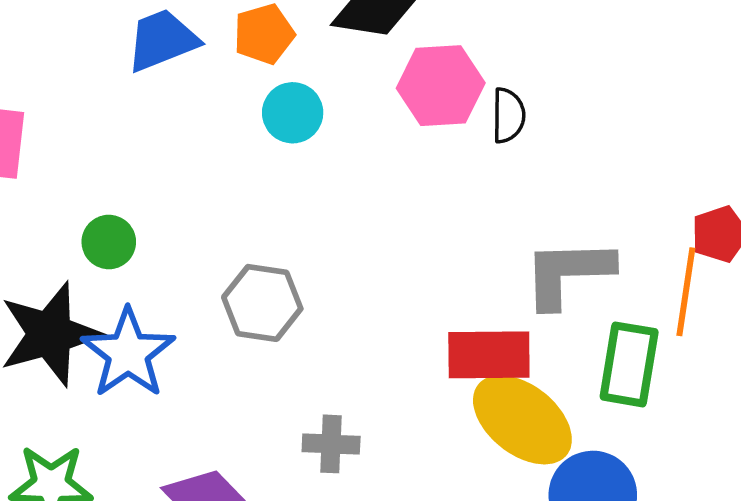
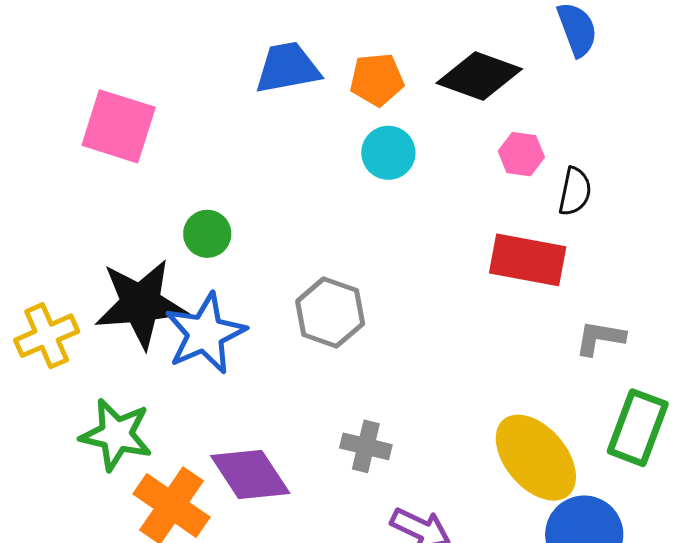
pink hexagon: (441, 86) -> (521, 154), size x0.6
gray L-shape: (568, 273) -> (600, 338), size x0.6
red rectangle: (489, 355) -> (528, 260), moved

